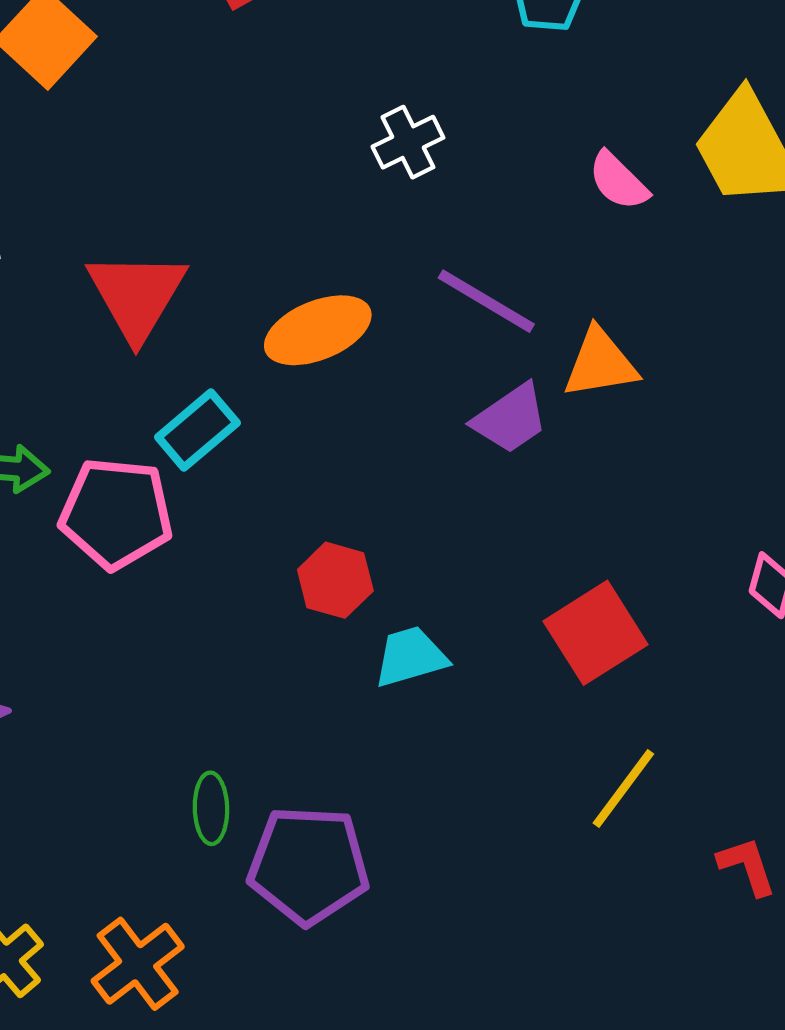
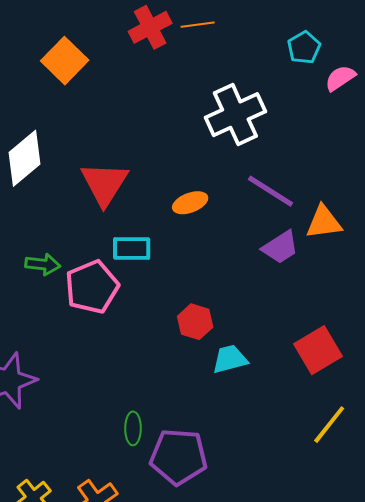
white cross: (408, 142) -> (235, 115), size x1.8
pink semicircle: (618, 181) -> (340, 78), moved, turned 100
orange ellipse: (318, 330) -> (190, 203), size x0.7
cyan rectangle: (197, 430) -> (132, 249), turned 39
pink pentagon: (116, 513) -> (92, 287), turned -30

